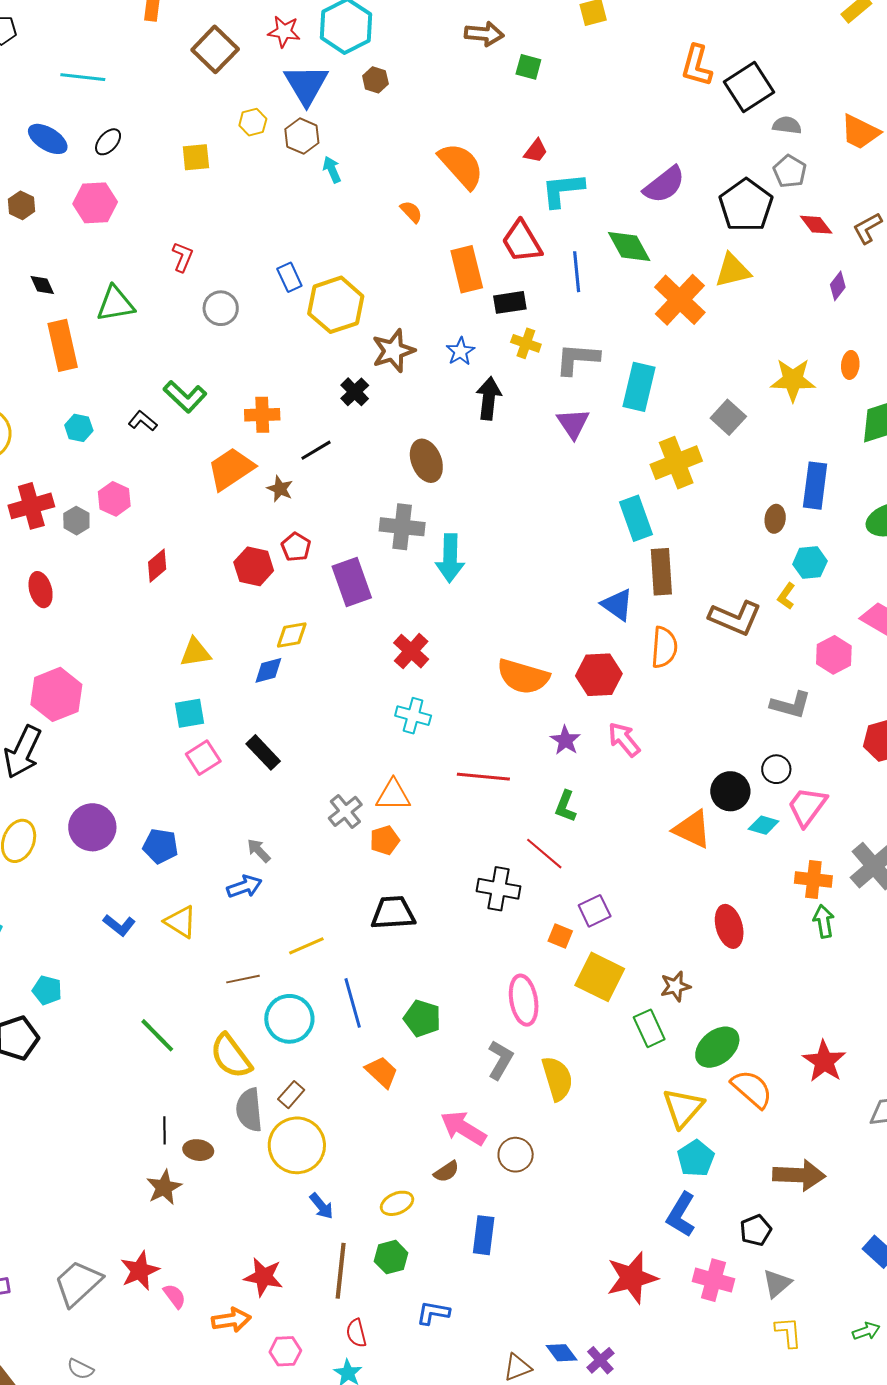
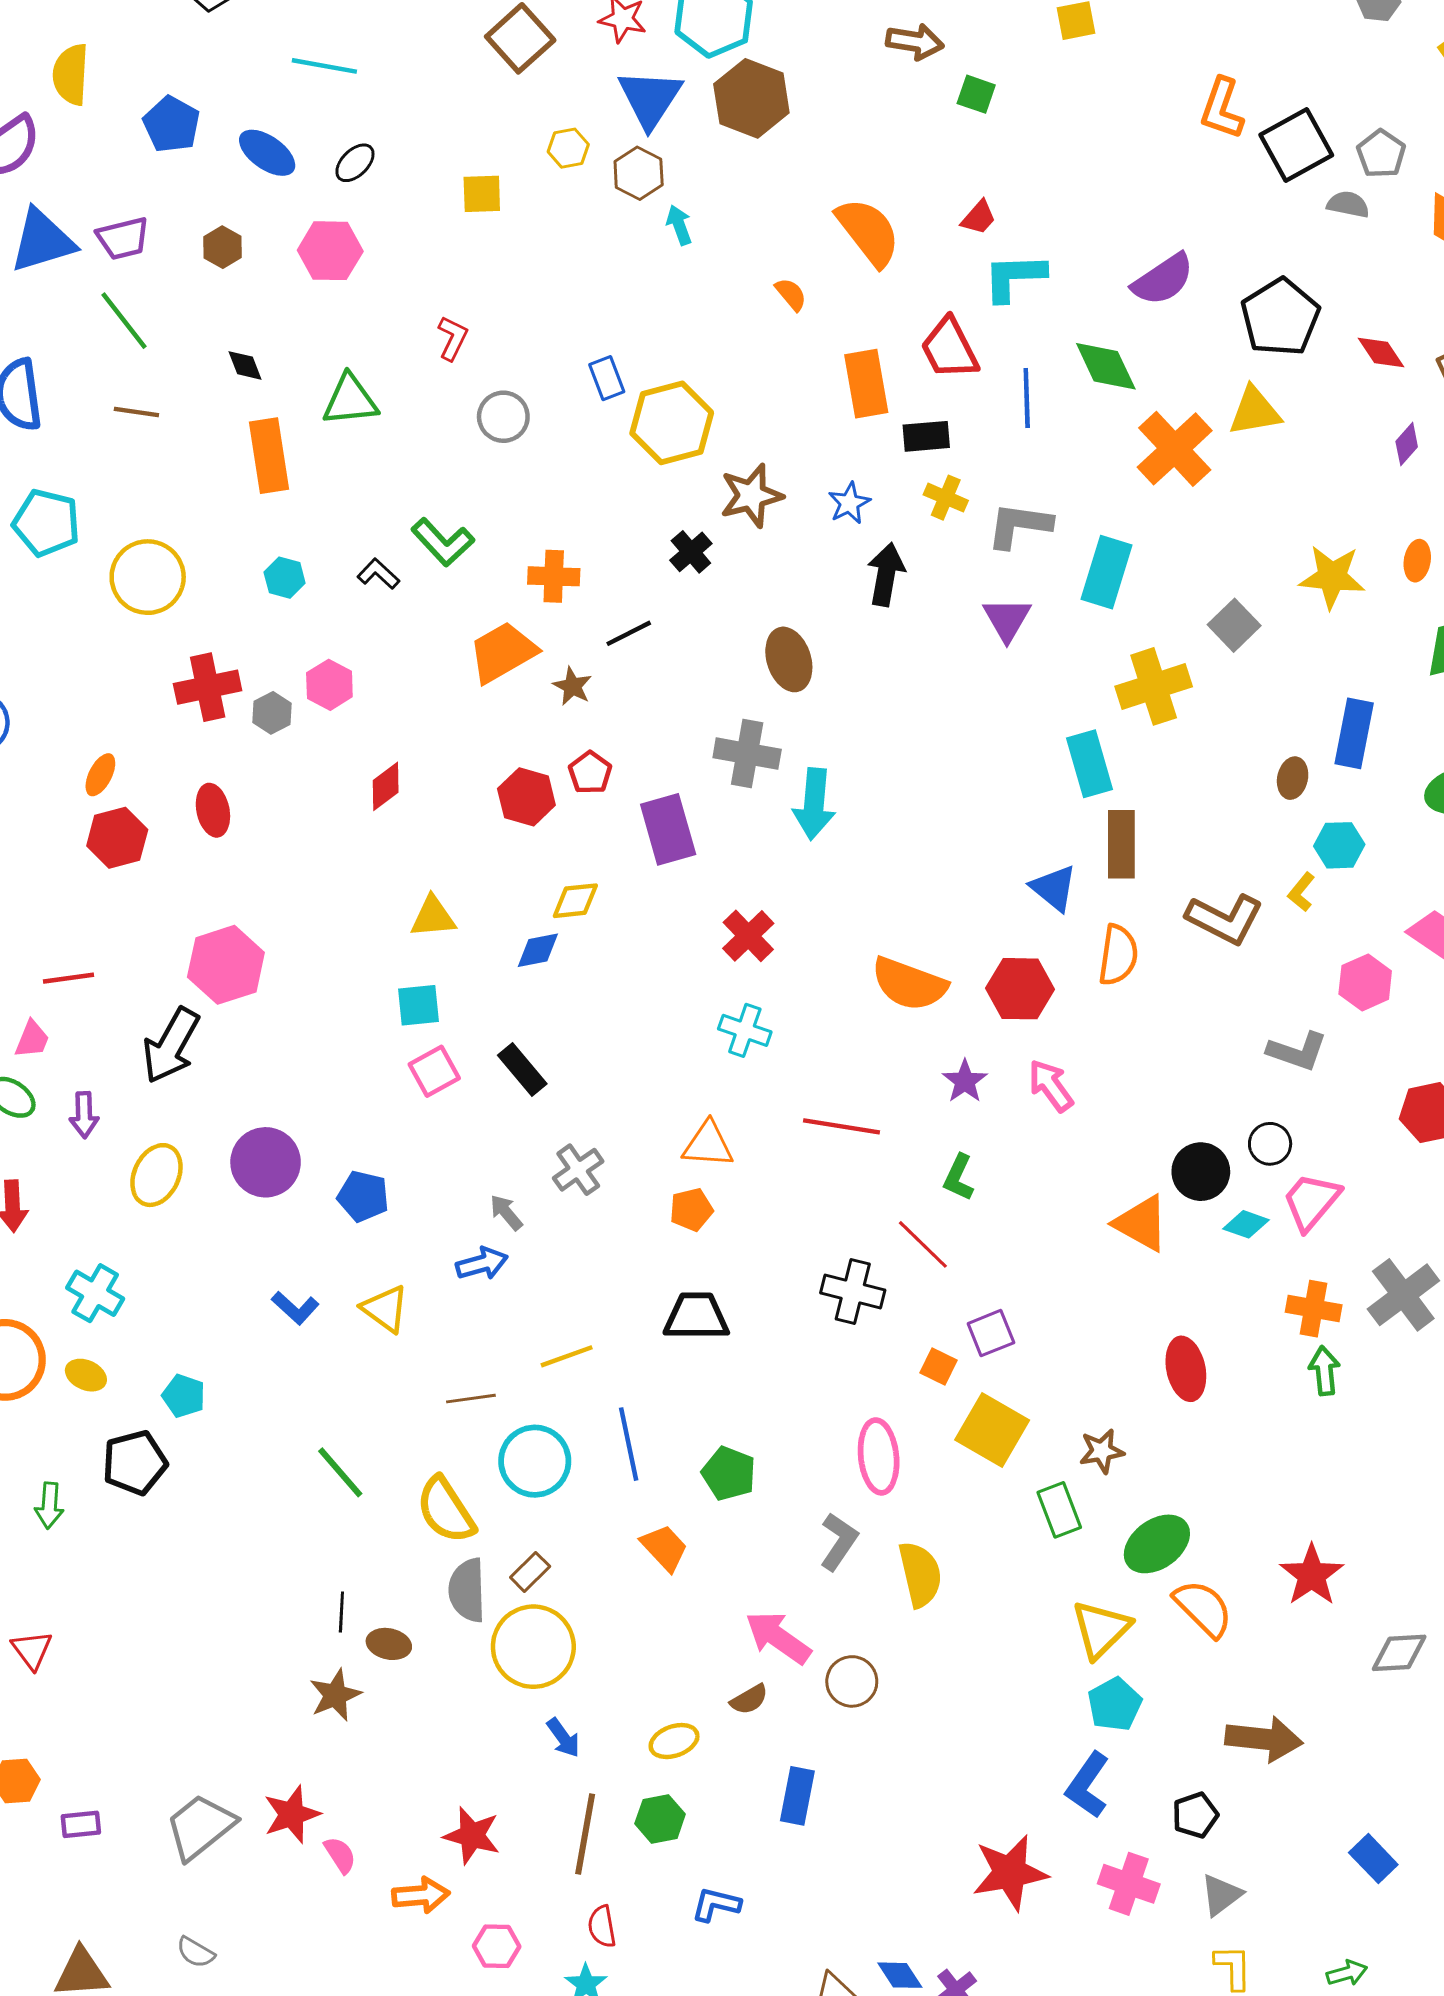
brown hexagon: (375, 80) -> (751, 98), size x2.0
gray pentagon: (790, 171) -> (1381, 154), moved
gray cross: (345, 811) -> (578, 1170), moved

